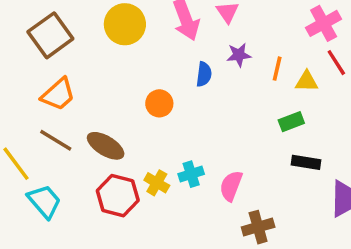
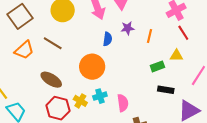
yellow triangle: (307, 81) -> (176, 56), moved
orange circle: (159, 103) -> (92, 67), moved, size x1.6
brown line: (56, 140) -> (53, 43), moved
pink semicircle: (231, 186) -> (123, 103), turned 150

